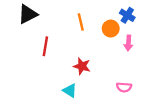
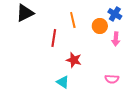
red line: (45, 46) -> (54, 38), moved

